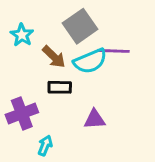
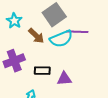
black rectangle: (60, 87) -> (42, 71), moved
purple cross: (22, 113) -> (14, 61), moved

